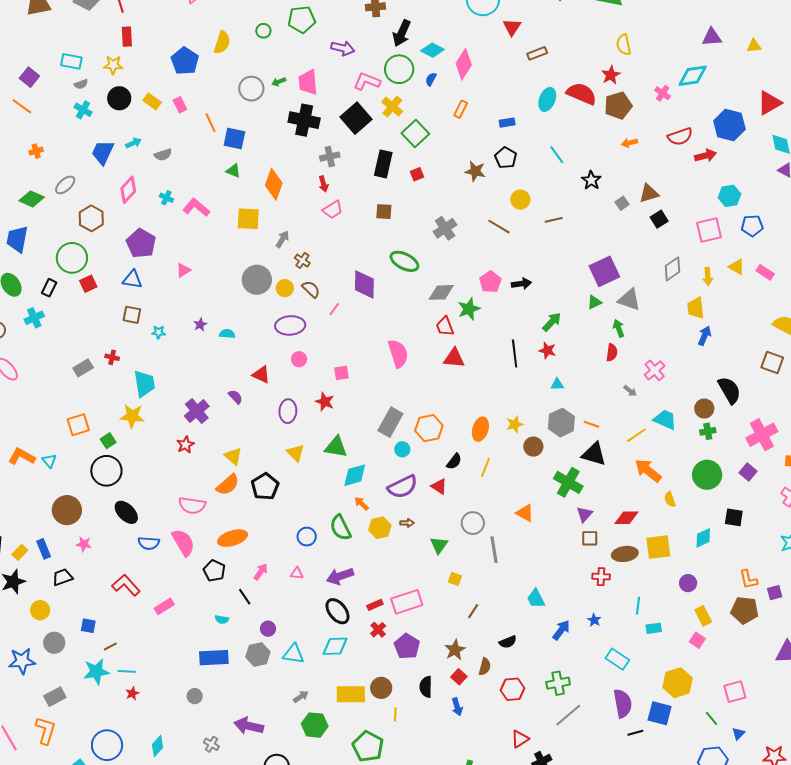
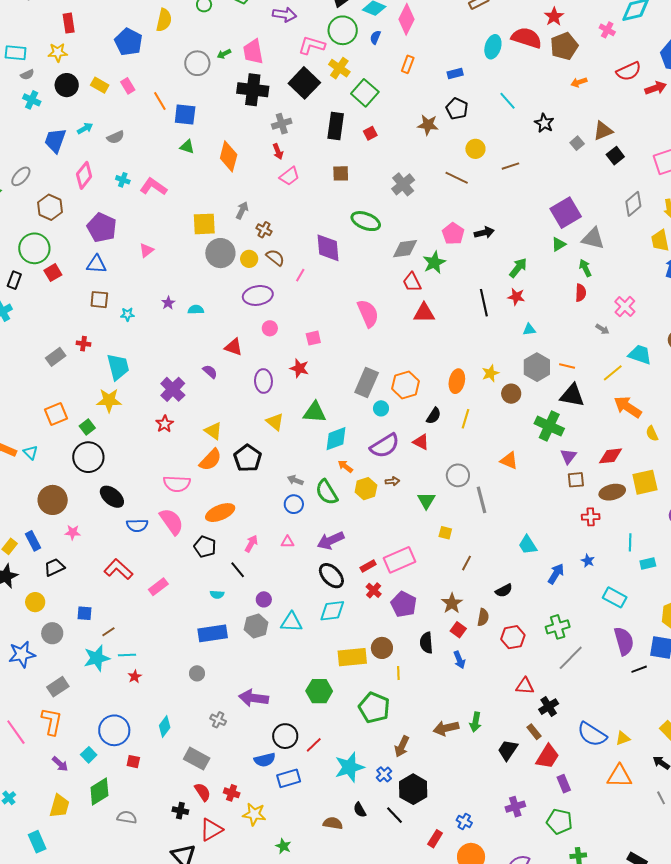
yellow square: (248, 219) -> (204, 224), moved
gray arrow: (301, 697) -> (295, 480), moved, turned -119
red triangle: (520, 739) -> (525, 686), turned 42

